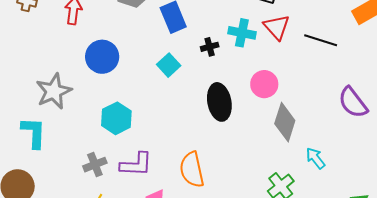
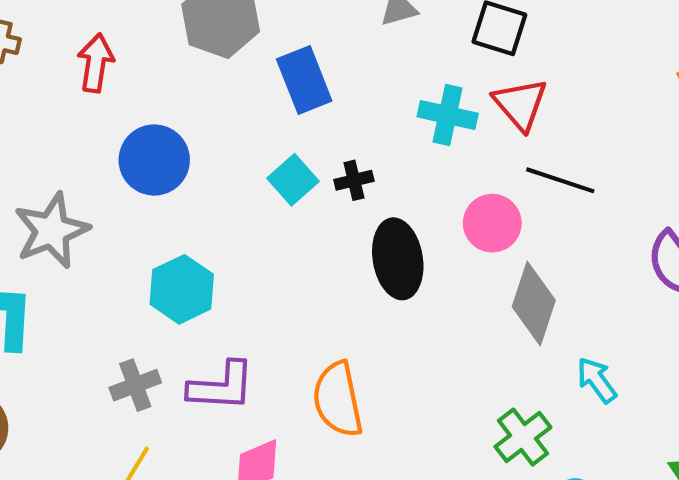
black line: (321, 40) -> (560, 180), moved
black cross: (210, 47) -> (354, 180), moved

